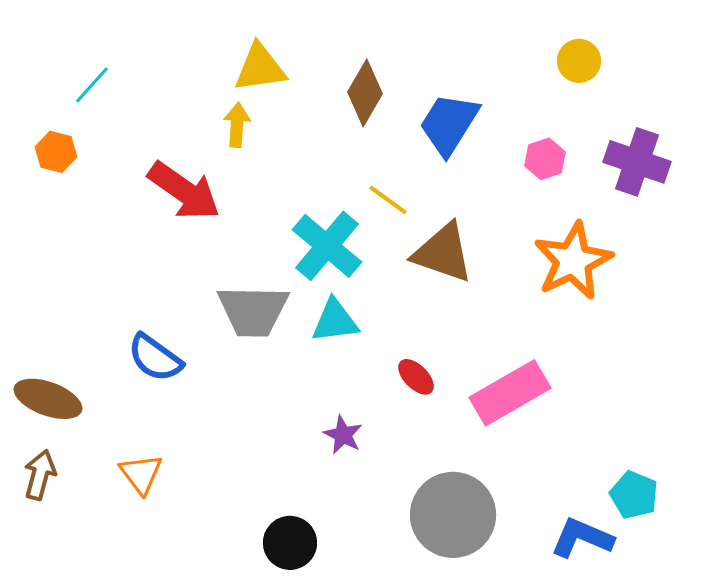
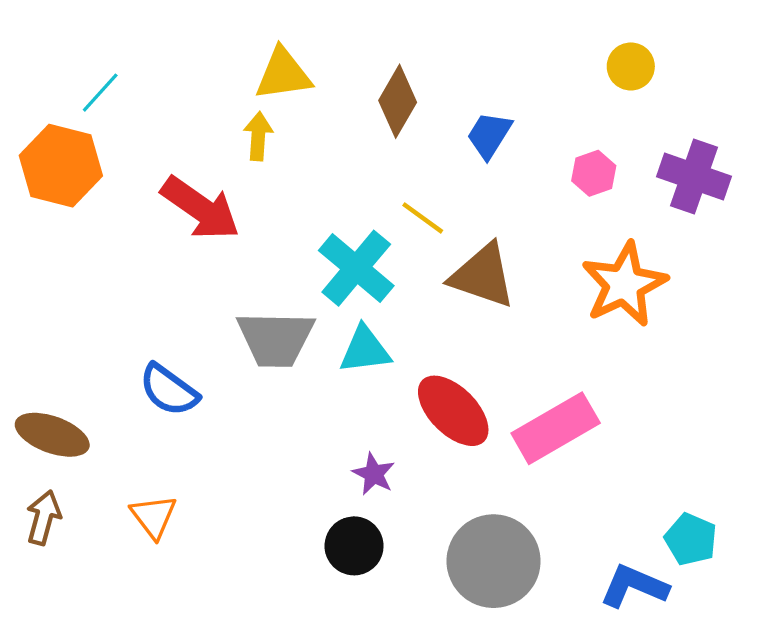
blue trapezoid: (449, 124) -> (489, 135), size x0.7
orange hexagon: (56, 152) -> (61, 166), size x1.8
red ellipse: (416, 377) -> (453, 411), size x1.8
black circle: (290, 543) -> (354, 546), moved

